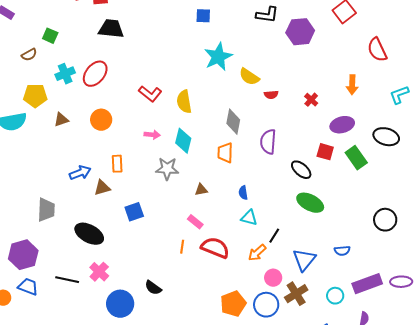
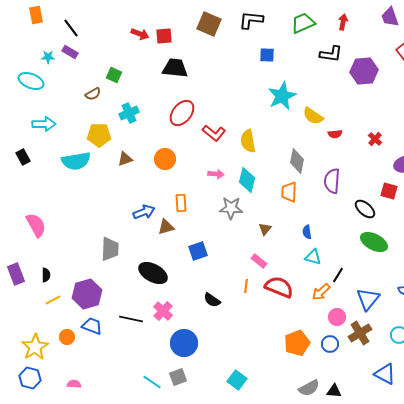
red ellipse: (95, 74) -> (182, 113), moved
brown triangle: (201, 190) -> (265, 229), turned -40
black semicircle: (153, 288) -> (212, 300), moved
blue circle: (266, 305) -> (330, 344), size x0.7

